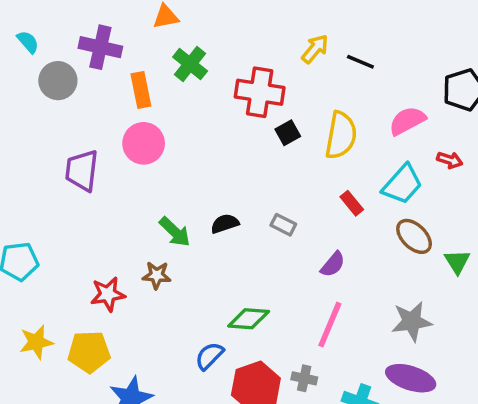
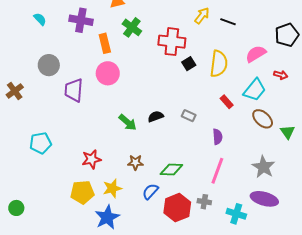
gray circle: (58, 81) -> (49, 65), moved
purple semicircle: (333, 264) -> (218, 137), turned -42
brown star: (157, 275) -> (135, 162), moved
gray star: (412, 321) -> (263, 167), turned -30
yellow star: (36, 342) -> (112, 188), moved

